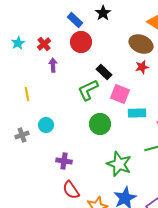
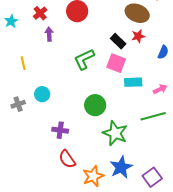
cyan star: (18, 43) -> (11, 21), moved
black rectangle: (104, 72) -> (118, 41), moved
green circle: (100, 124) -> (95, 105), moved

